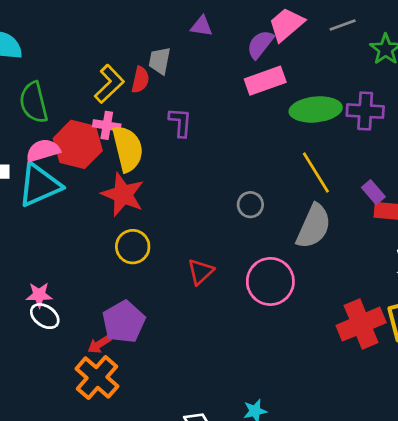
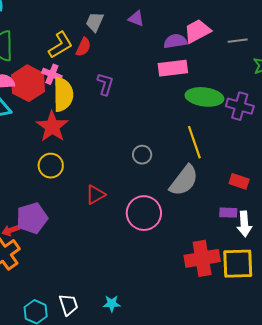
purple semicircle: (260, 44) -> (175, 41), turned 30
gray trapezoid: (160, 61) -> (95, 22), moved
purple rectangle: (373, 192) -> (228, 213), moved, turned -60

